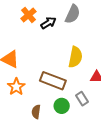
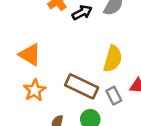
gray rectangle: (82, 99) -> (114, 96), moved

